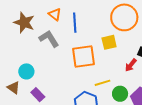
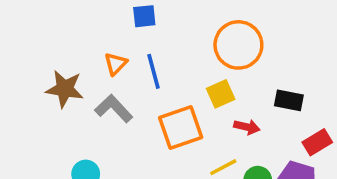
orange triangle: (55, 14) -> (116, 64), turned 48
red arrow: (131, 65) -> (247, 127), moved, turned -104

